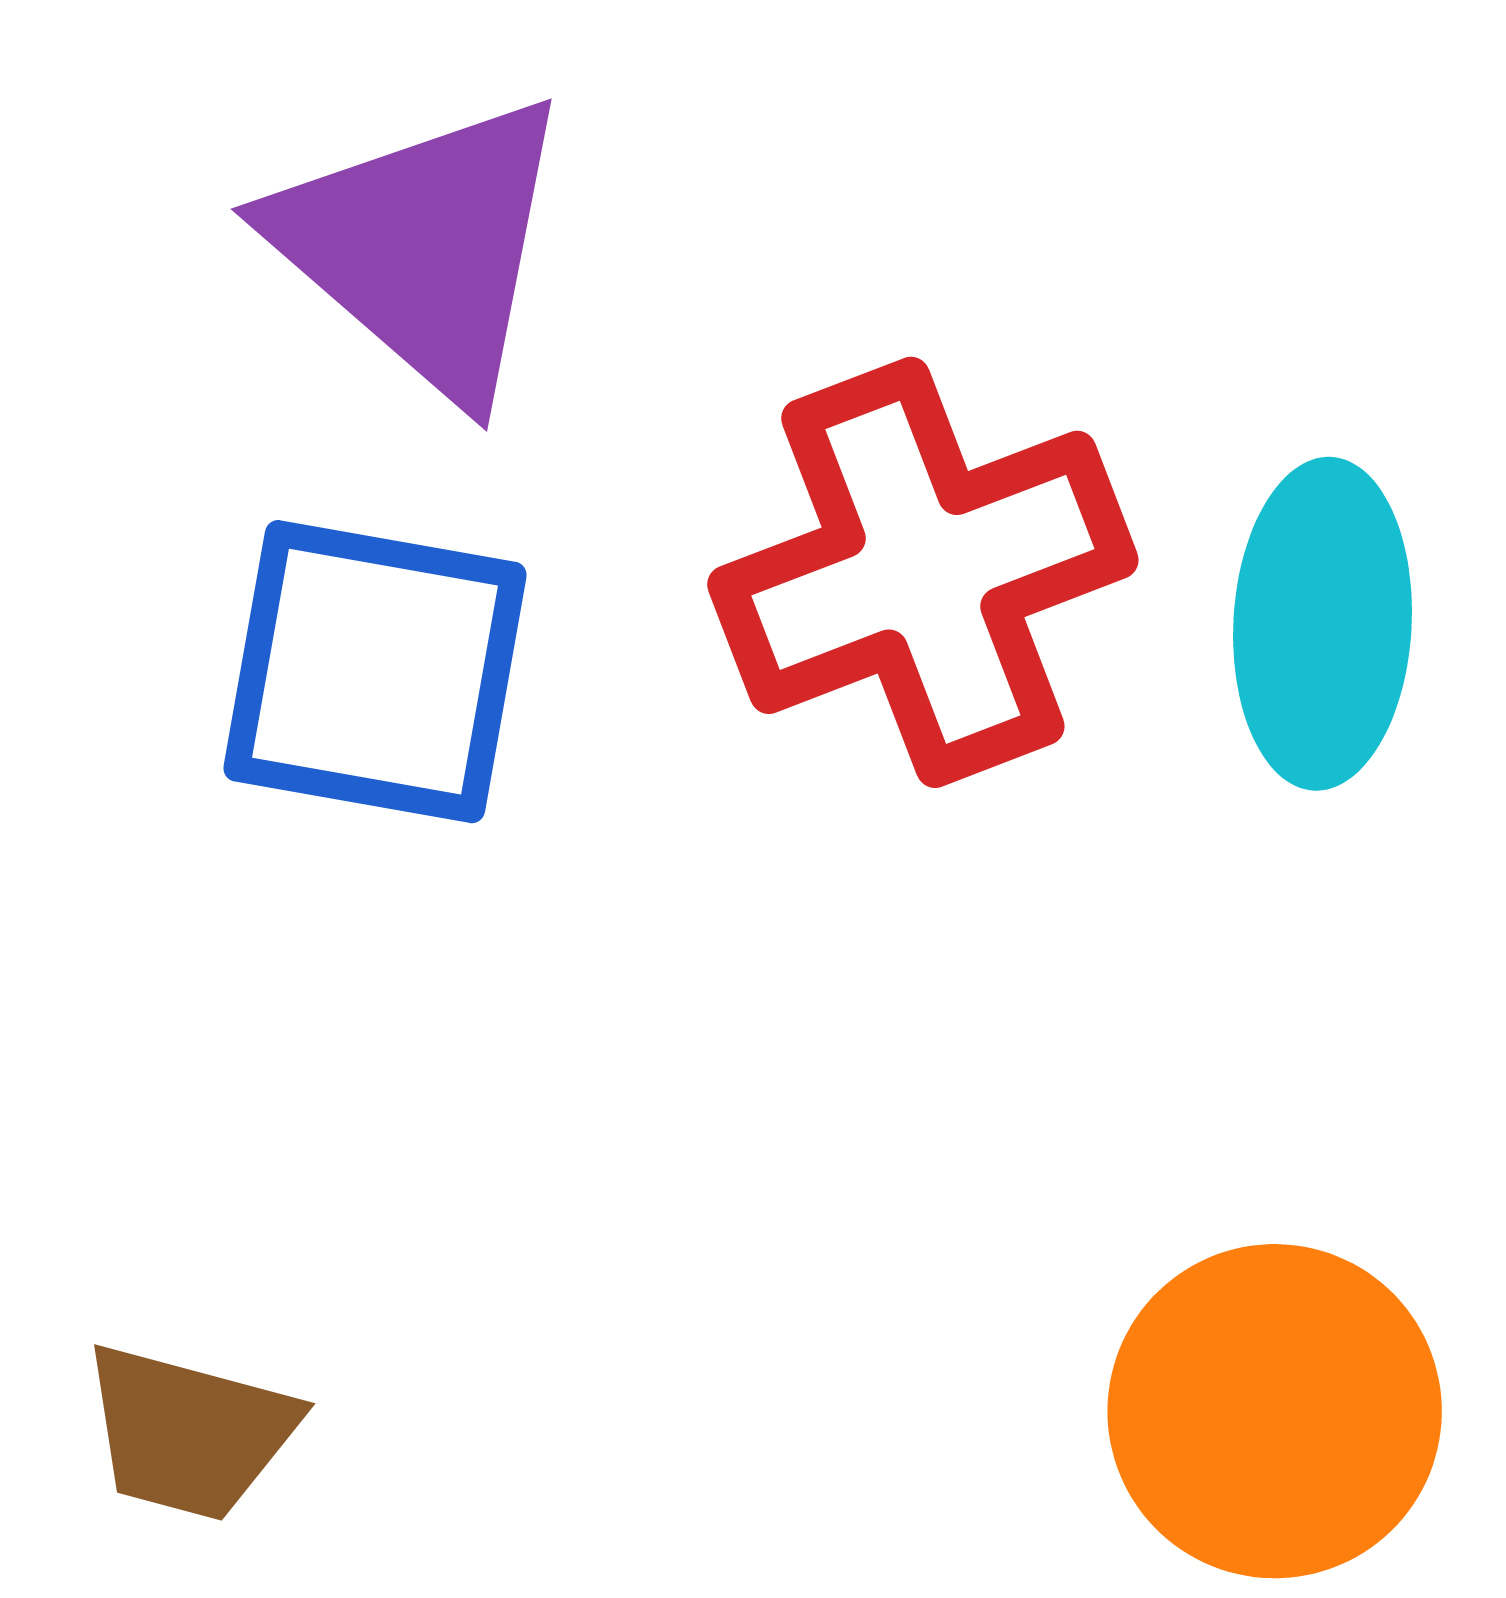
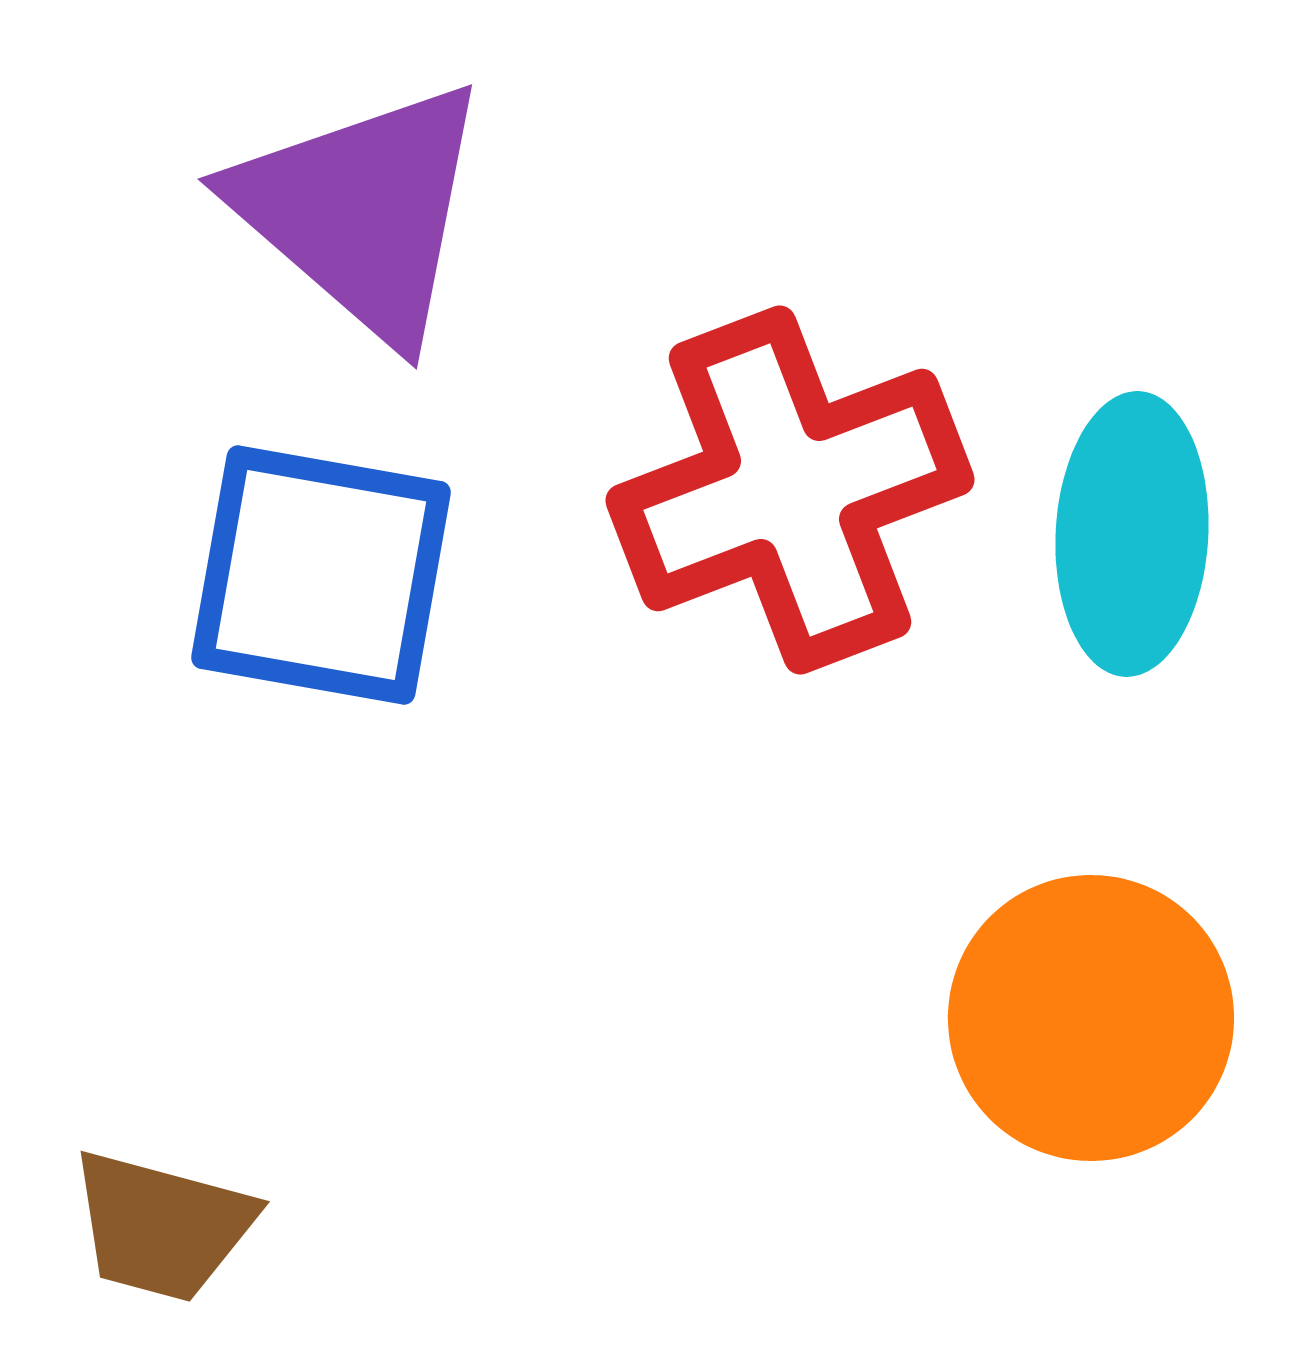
orange circle: (1275, 1411) -> (1091, 1018), moved

